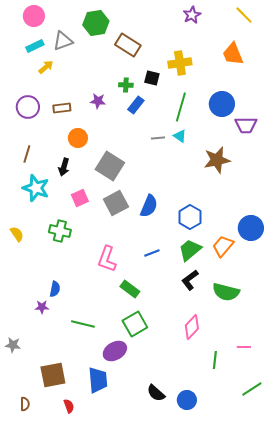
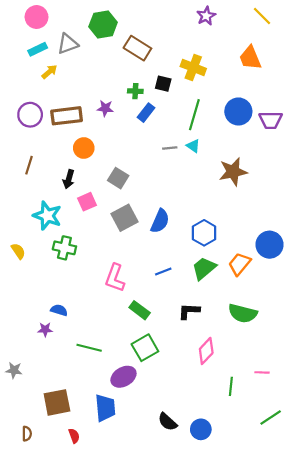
yellow cross: (180, 63) -> (193, 67), turned 30
brown rectangle: (62, 108) -> (67, 116), size x1.6
purple trapezoid: (246, 125) -> (271, 120), moved
gray square: (110, 166) -> (118, 178), size x0.7
cyan star: (36, 188) -> (47, 216), moved
pink square: (80, 198) -> (87, 202), moved
black L-shape: (190, 280) -> (189, 311), moved, turned 40
blue semicircle: (55, 289) -> (59, 310), turned -84

